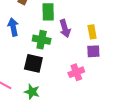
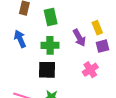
purple arrow: (65, 29) -> (79, 38), moved

